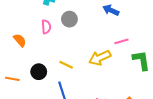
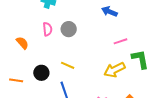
gray circle: (69, 19) -> (69, 29), moved
yellow arrow: (100, 58) -> (114, 70), moved

